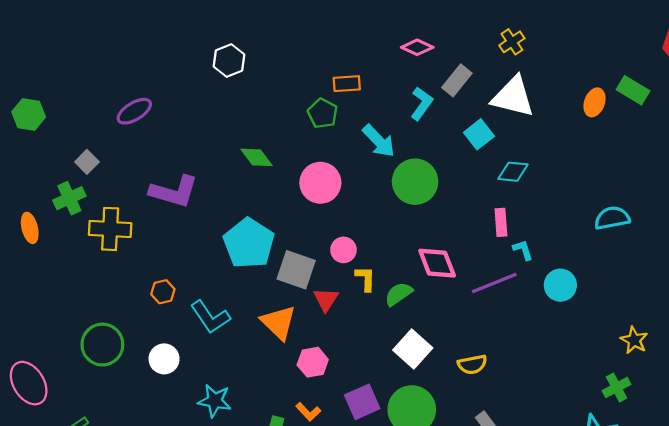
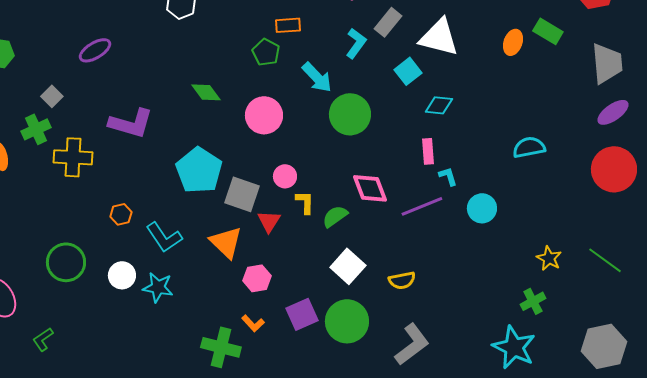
cyan star: (215, 401) -> (158, 287), moved

